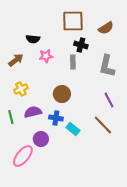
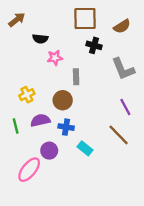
brown arrow: (16, 60) -> (17, 20), moved
gray rectangle: (73, 62) -> (76, 77), moved
gray L-shape: (107, 66) -> (123, 69), turned -35
brown circle: (62, 94) -> (63, 100), moved
cyan rectangle: (73, 129) -> (85, 148), moved

